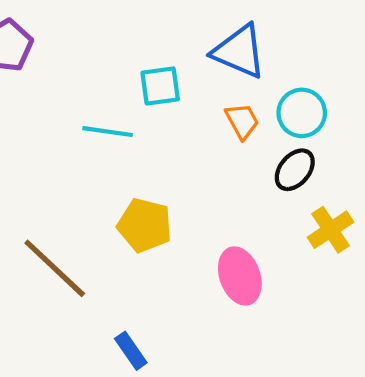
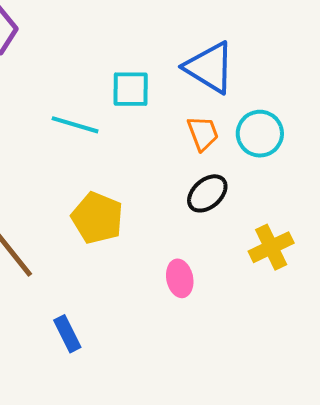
black ellipse: (295, 170) -> (207, 193), moved
pink ellipse: (240, 276) -> (180, 278), size x0.7

